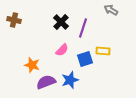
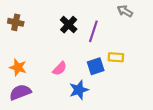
pink semicircle: (62, 50) -> (60, 69), moved
orange star: (32, 65) -> (18, 67), moved
purple semicircle: (46, 82) -> (20, 92), moved

